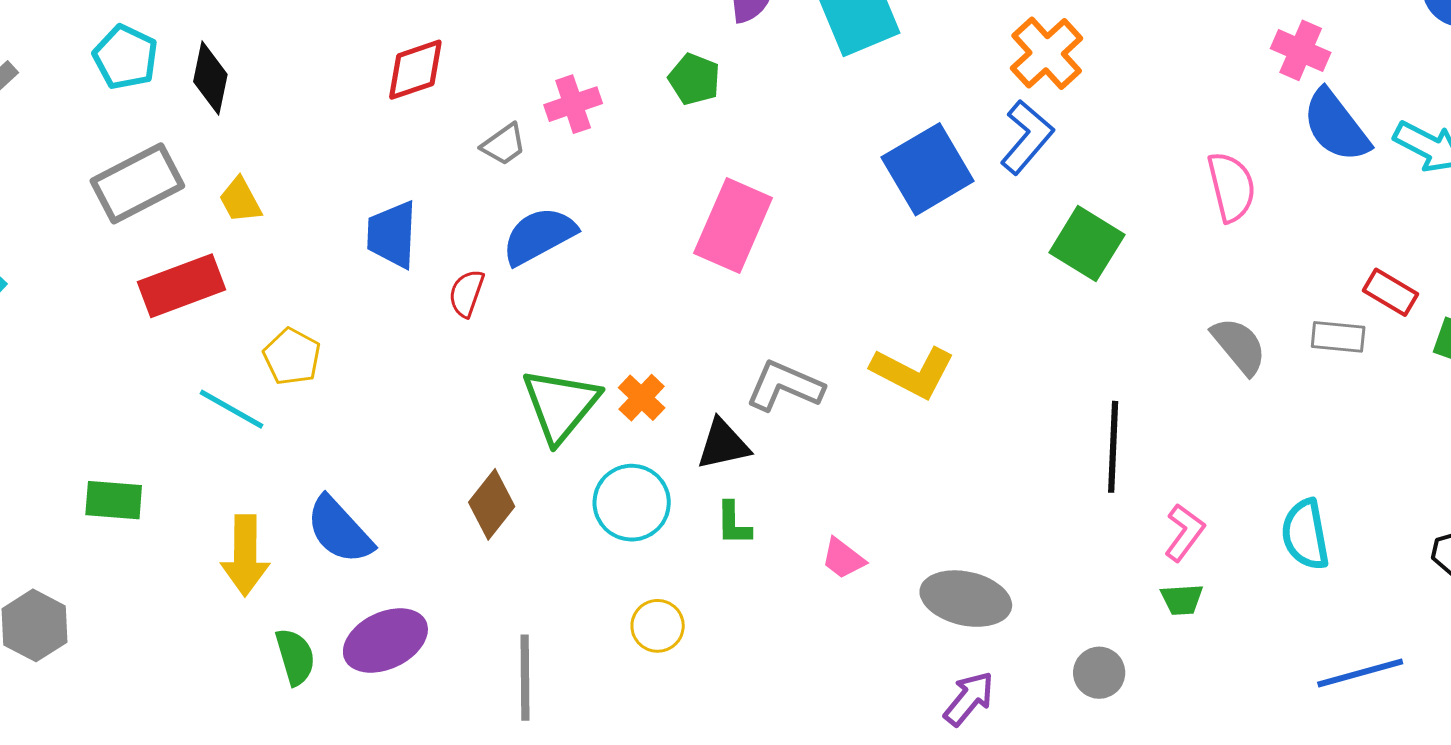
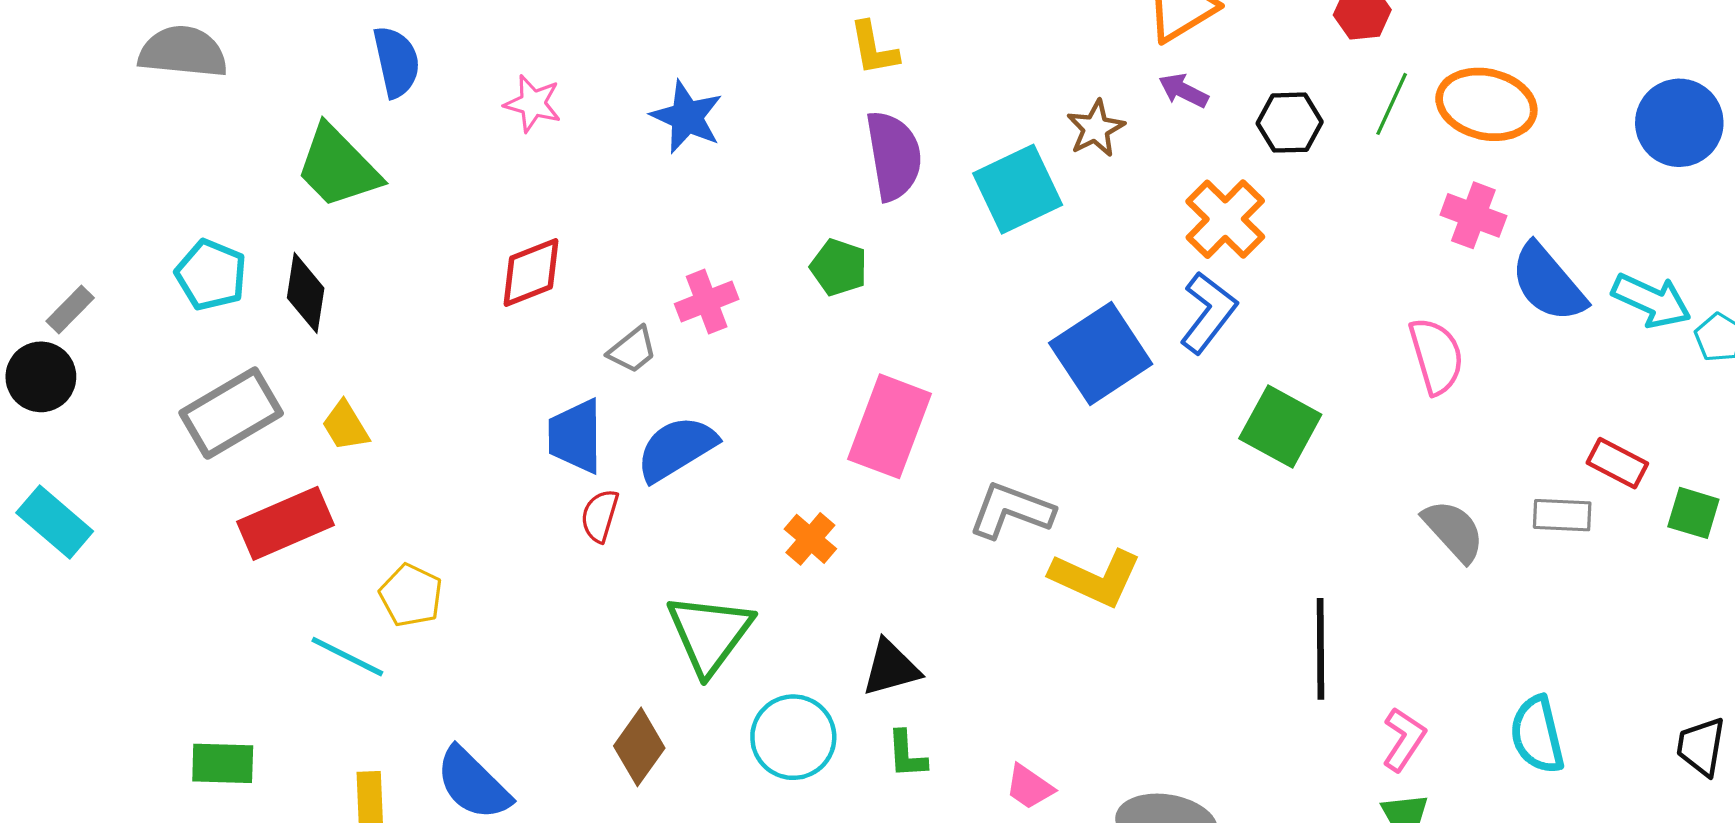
pink cross: (1301, 50) -> (1473, 215), moved
blue trapezoid: (392, 235) -> (575, 436), moved
gray L-shape: (785, 386) -> (1011, 511), moved
orange cross: (642, 398) -> (810, 539), moved

